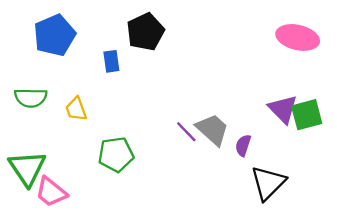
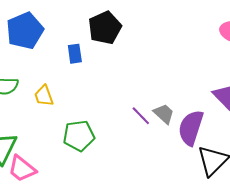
gray trapezoid: (212, 130) -> (164, 114), size x0.7
purple semicircle: (243, 145) -> (191, 128), size x1.8

